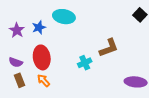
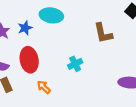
brown L-shape: (109, 48) -> (103, 33), moved, turned 100
orange arrow: (44, 80) -> (44, 87), moved

